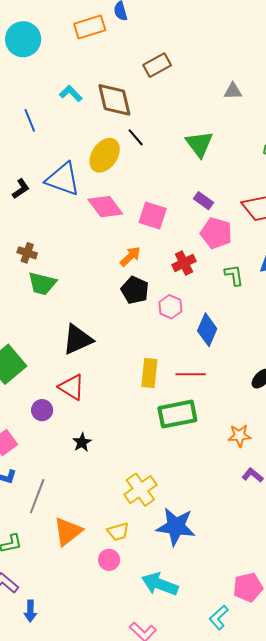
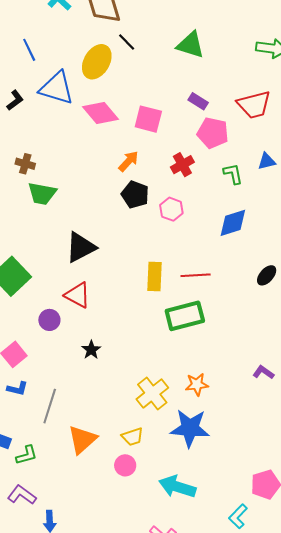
blue line: (30, 120) -> (29, 50), moved
green triangle: (199, 144) -> (191, 45), turned -32
blue diamond: (207, 330) -> (233, 223), moved, turned 52
orange star: (239, 436) -> (197, 384), moved

